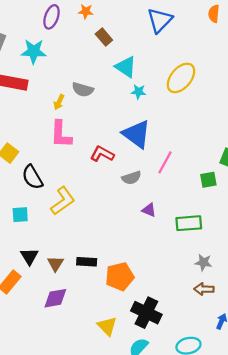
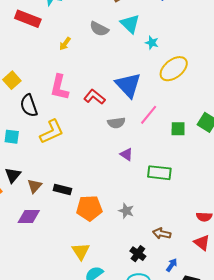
yellow ellipse: (181, 78) -> (174, 69), moved
gray semicircle: (83, 90) -> (99, 29), moved
cyan star: (138, 92) -> (152, 43), moved
pink L-shape: (61, 134) -> (59, 87), moved
green square: (208, 180) -> (178, 129), moved
gray star: (203, 262) -> (126, 211), moved
black cross: (146, 313) -> (138, 254), moved, size x0.6
yellow triangle: (107, 326) -> (81, 251), moved

